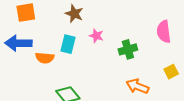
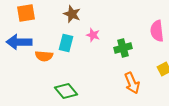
orange arrow: (137, 86) -> (132, 83), turned -135

